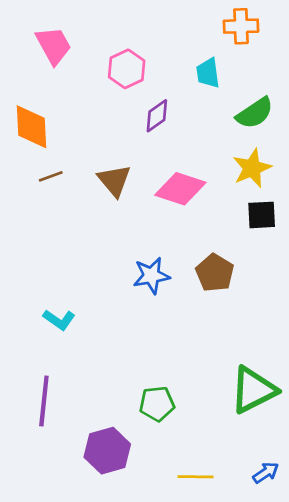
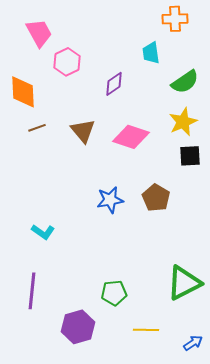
pink hexagon: (127, 69) -> (67, 62), moved
yellow line: (195, 477) -> (146, 330), moved

